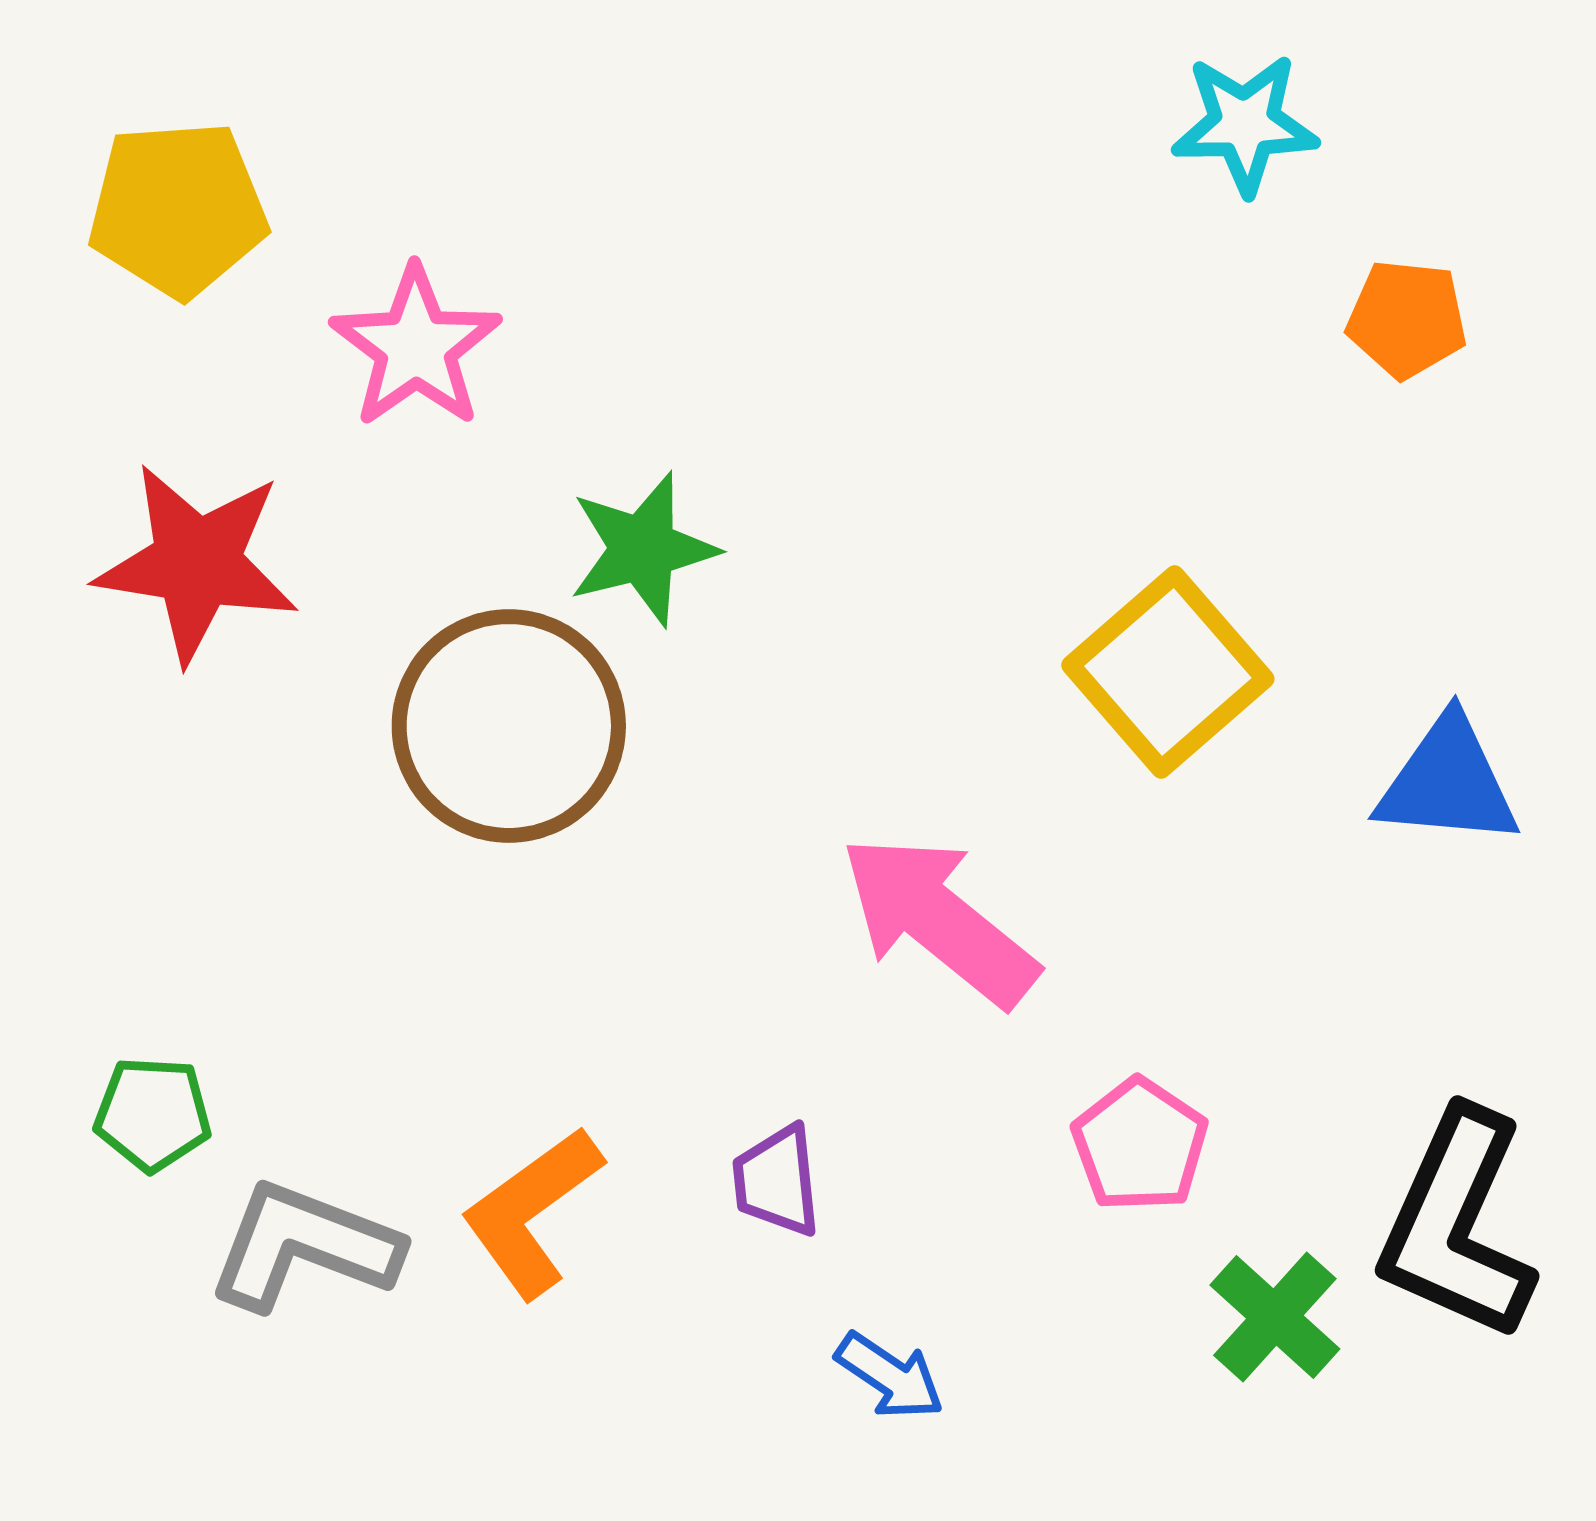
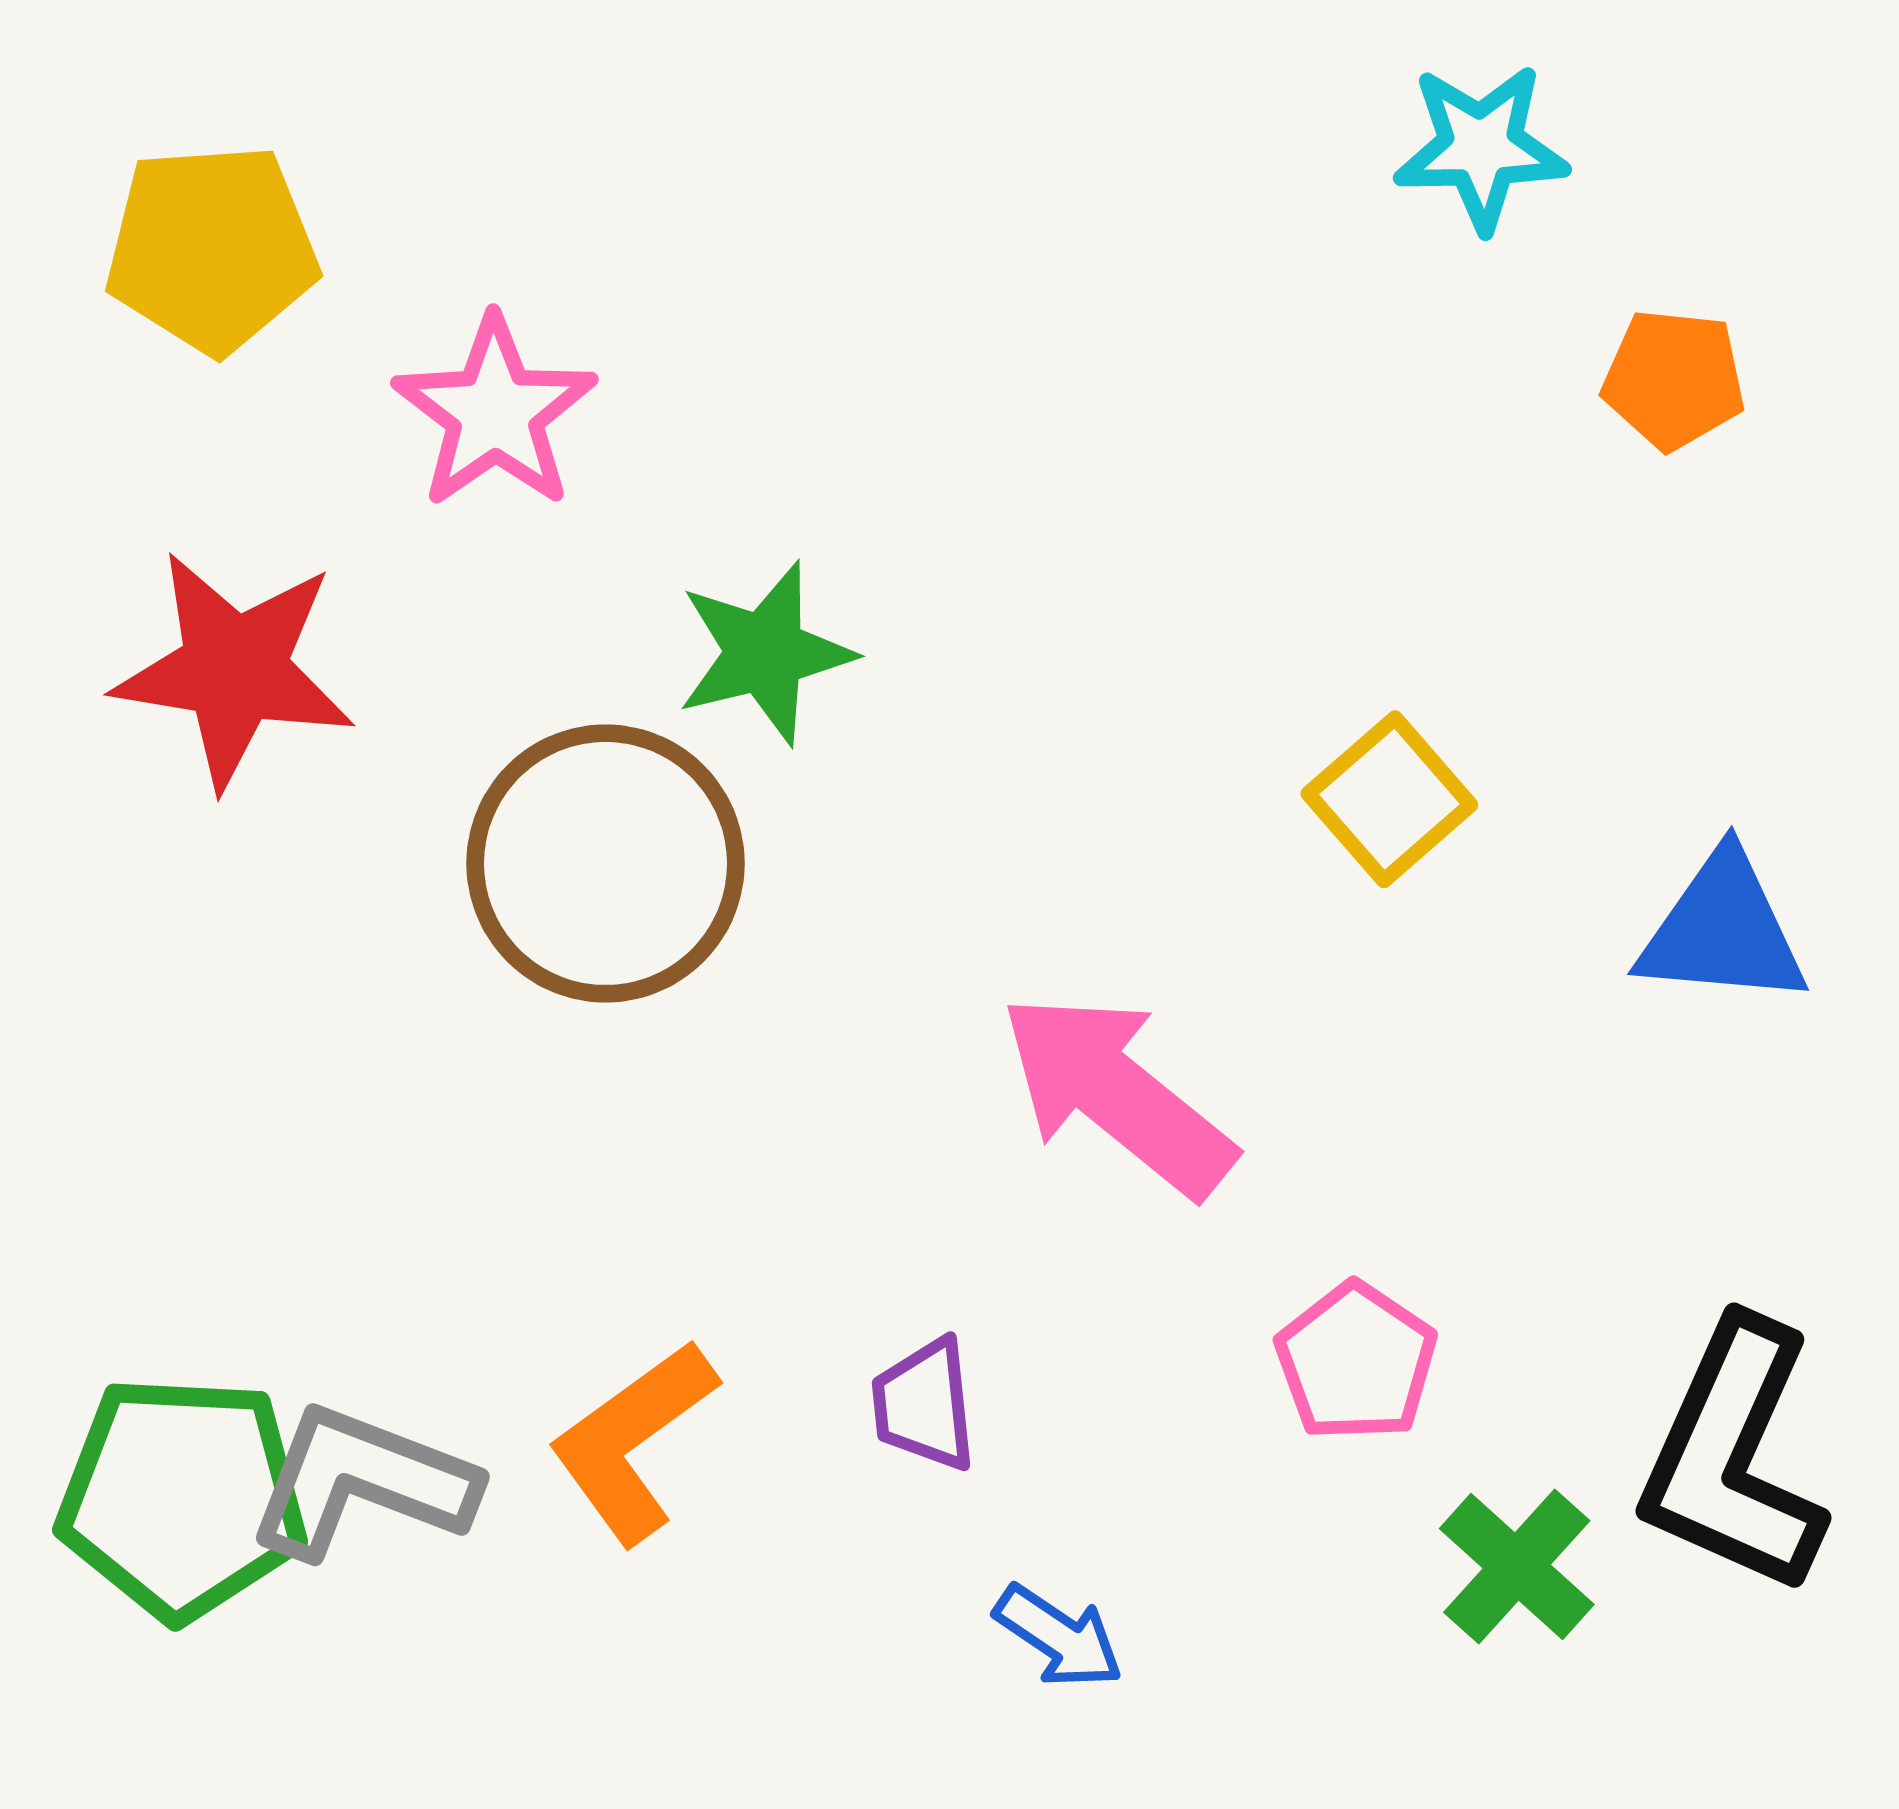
yellow square: (1168, 672) -> (1389, 799), size x0.7
green pentagon: (153, 1114) -> (182, 1498), moved, size x1.8

